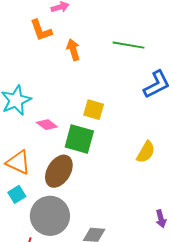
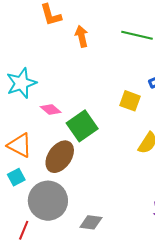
yellow square: (94, 110) -> (130, 101), moved
green square: (79, 139) -> (82, 126), turned 36

